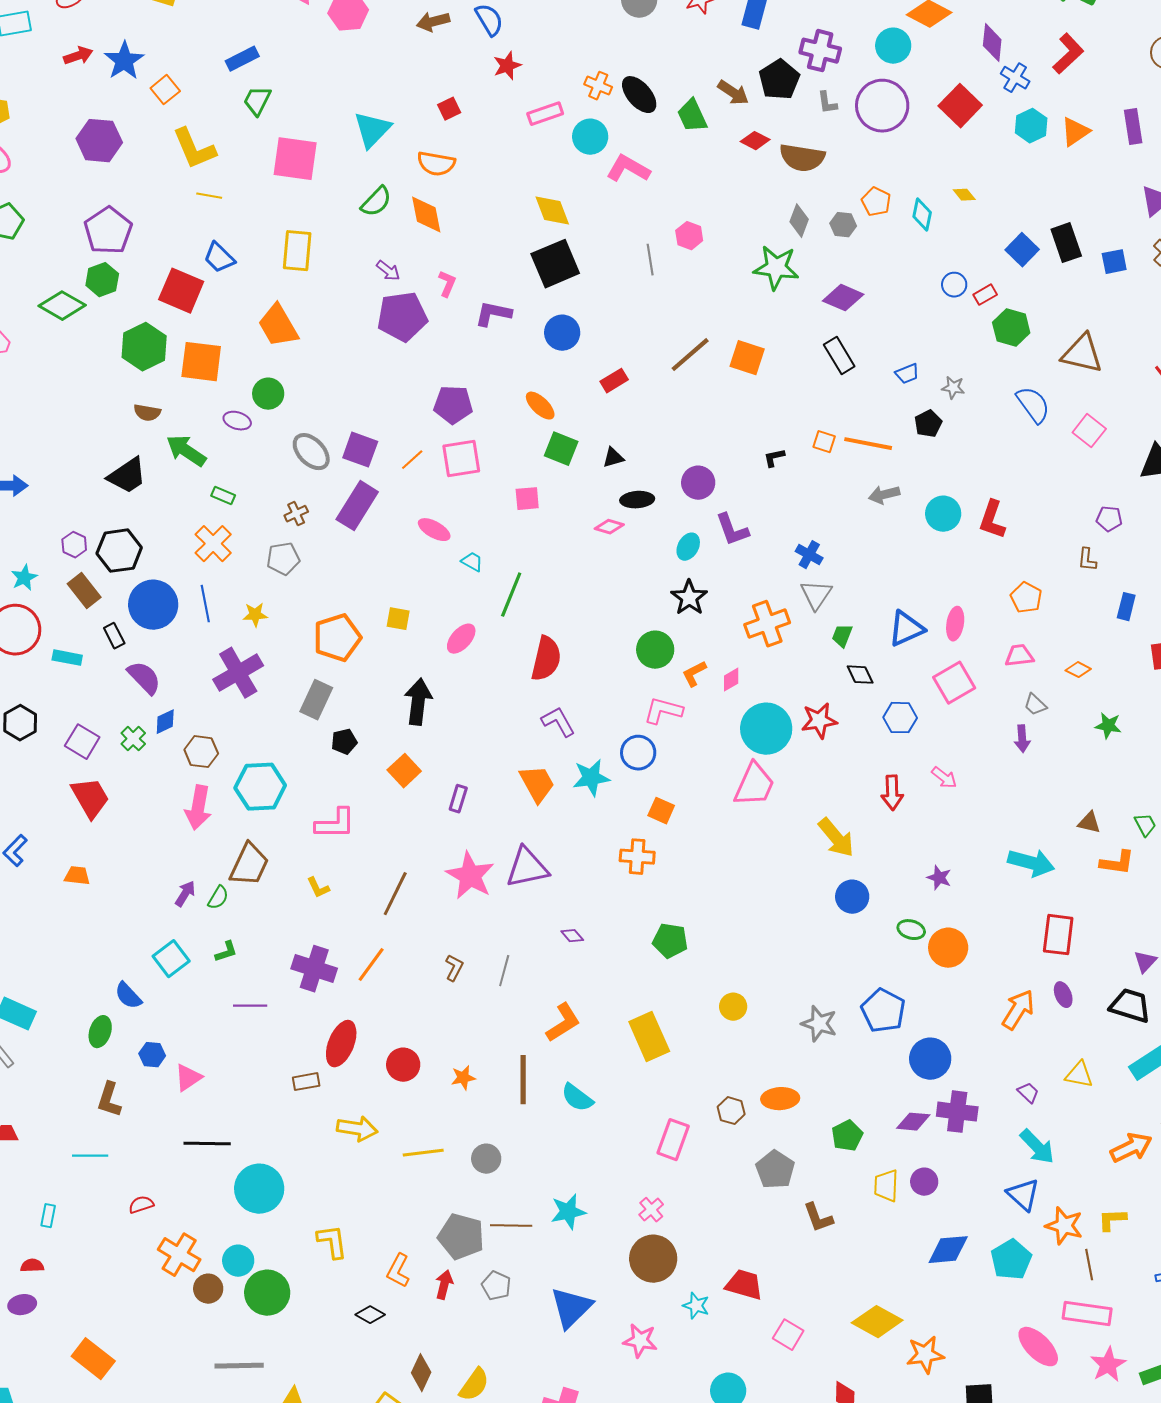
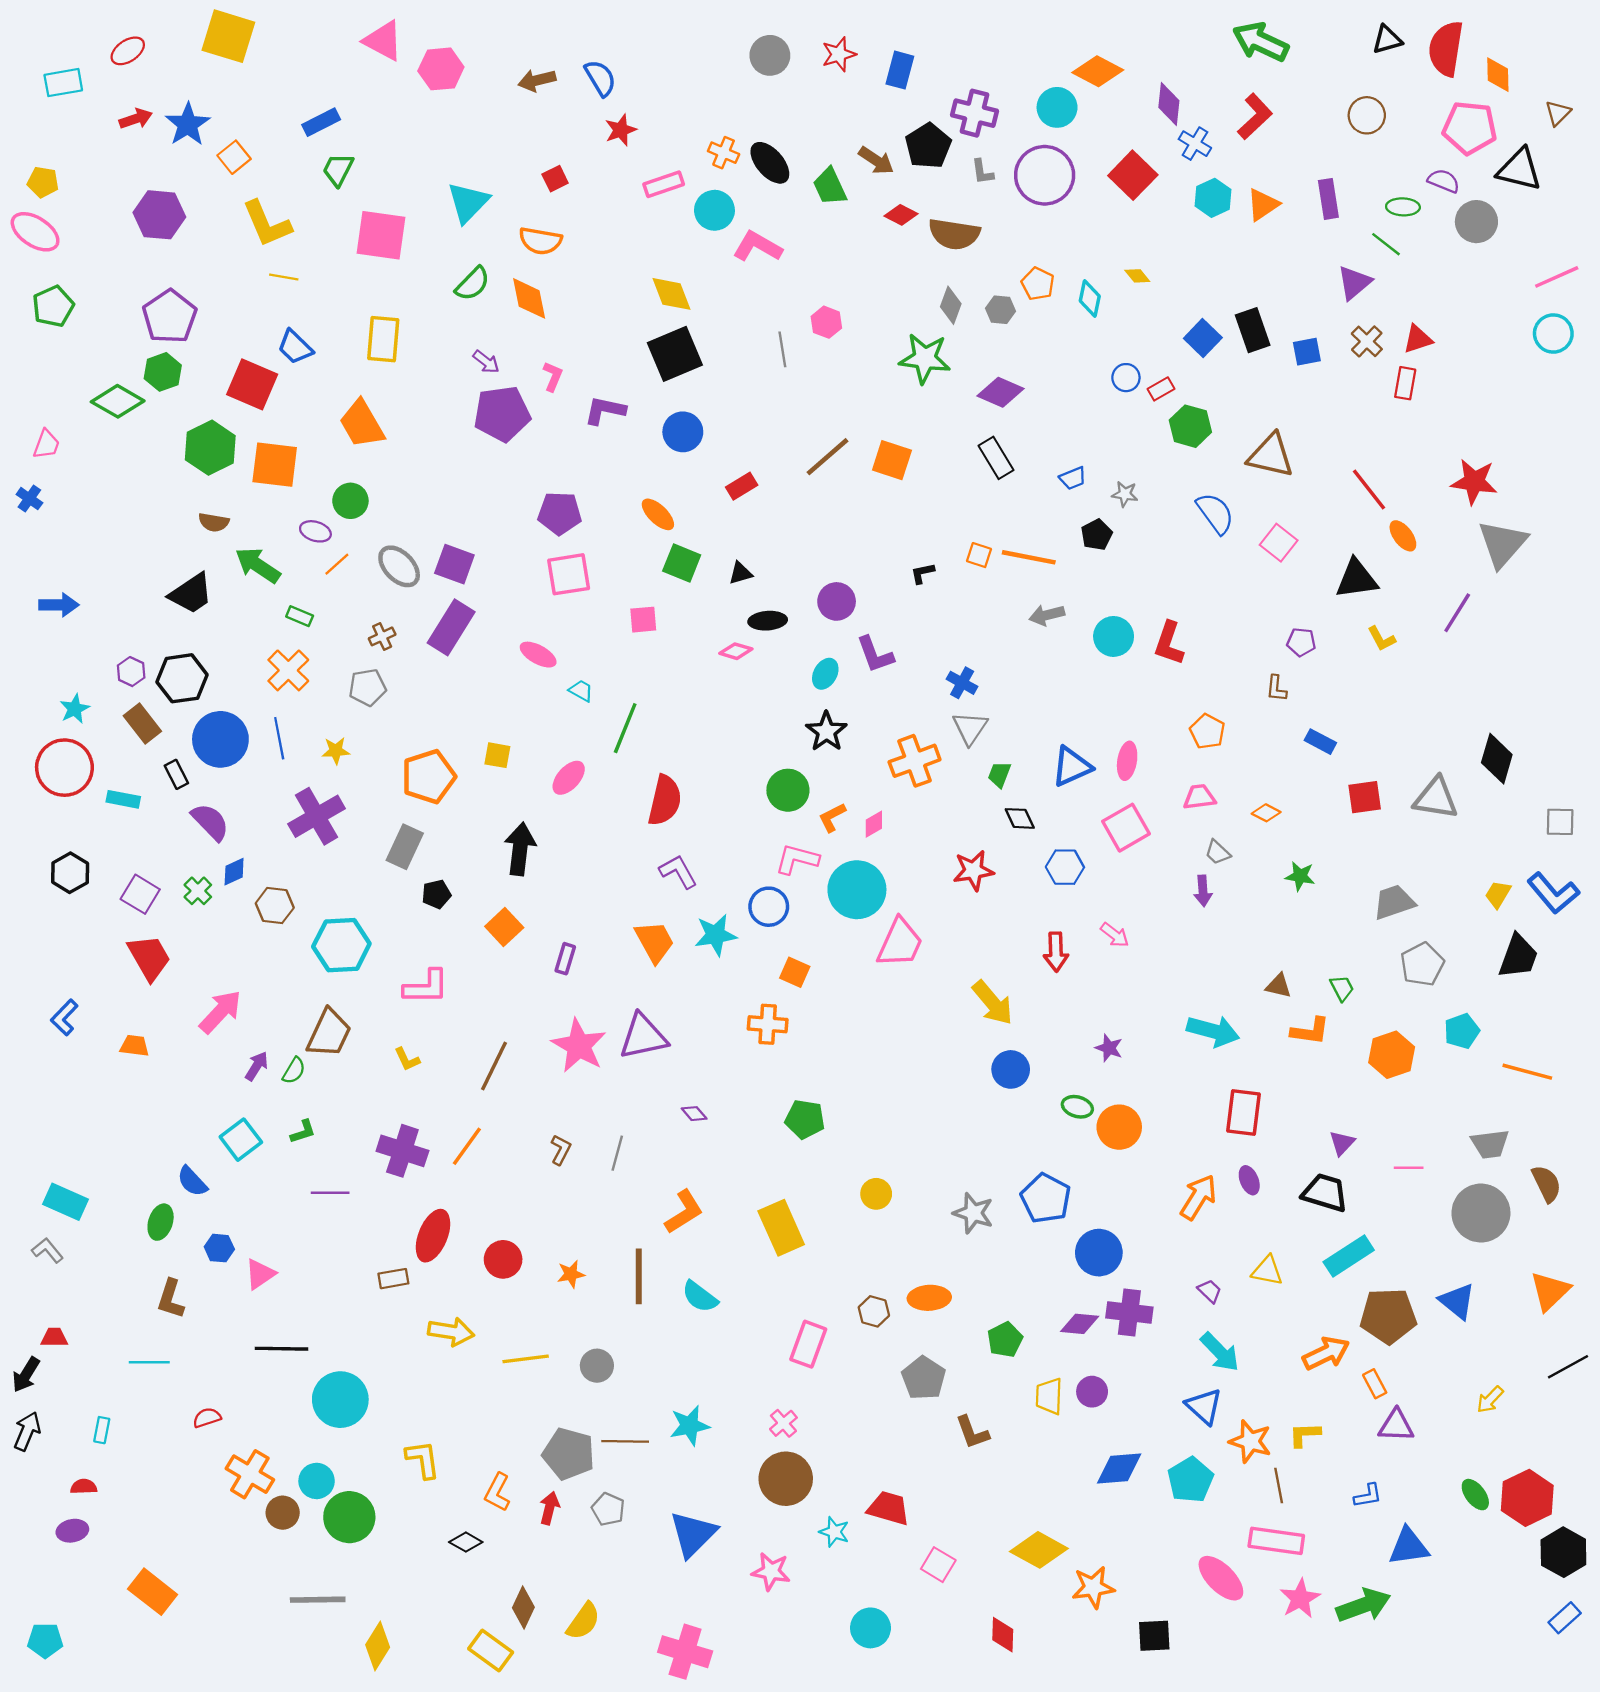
orange line: (412, 460) -> (337, 564), moved
blue rectangle: (1126, 607) -> (1320, 742), turned -76
cyan circle: (766, 729) -> (857, 890), moved
pink arrow: (198, 808) -> (220, 1012), moved, turned -147

